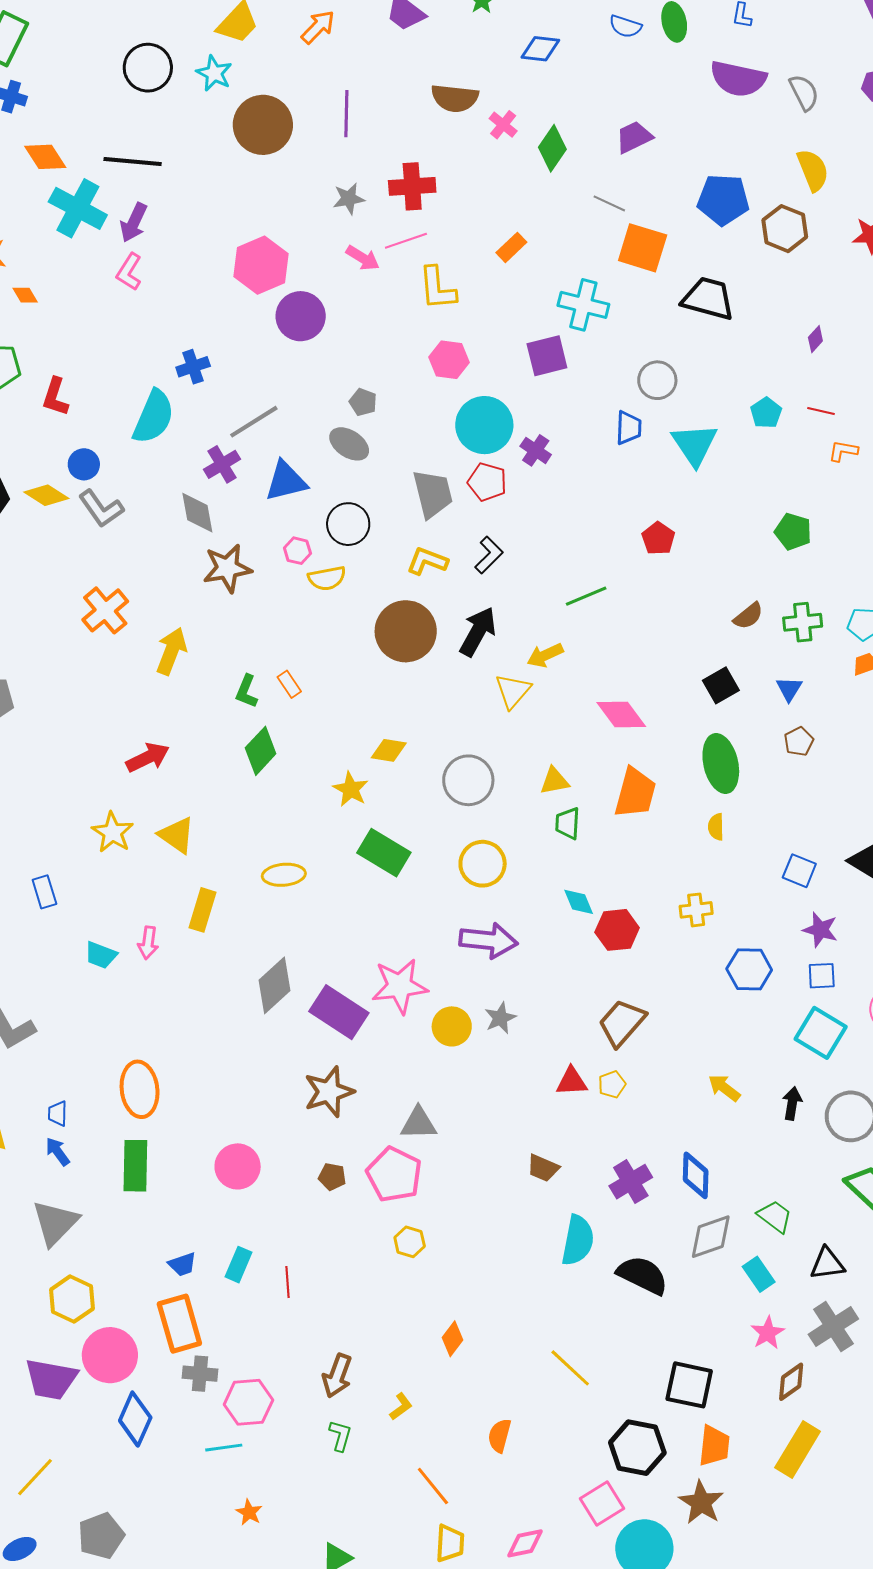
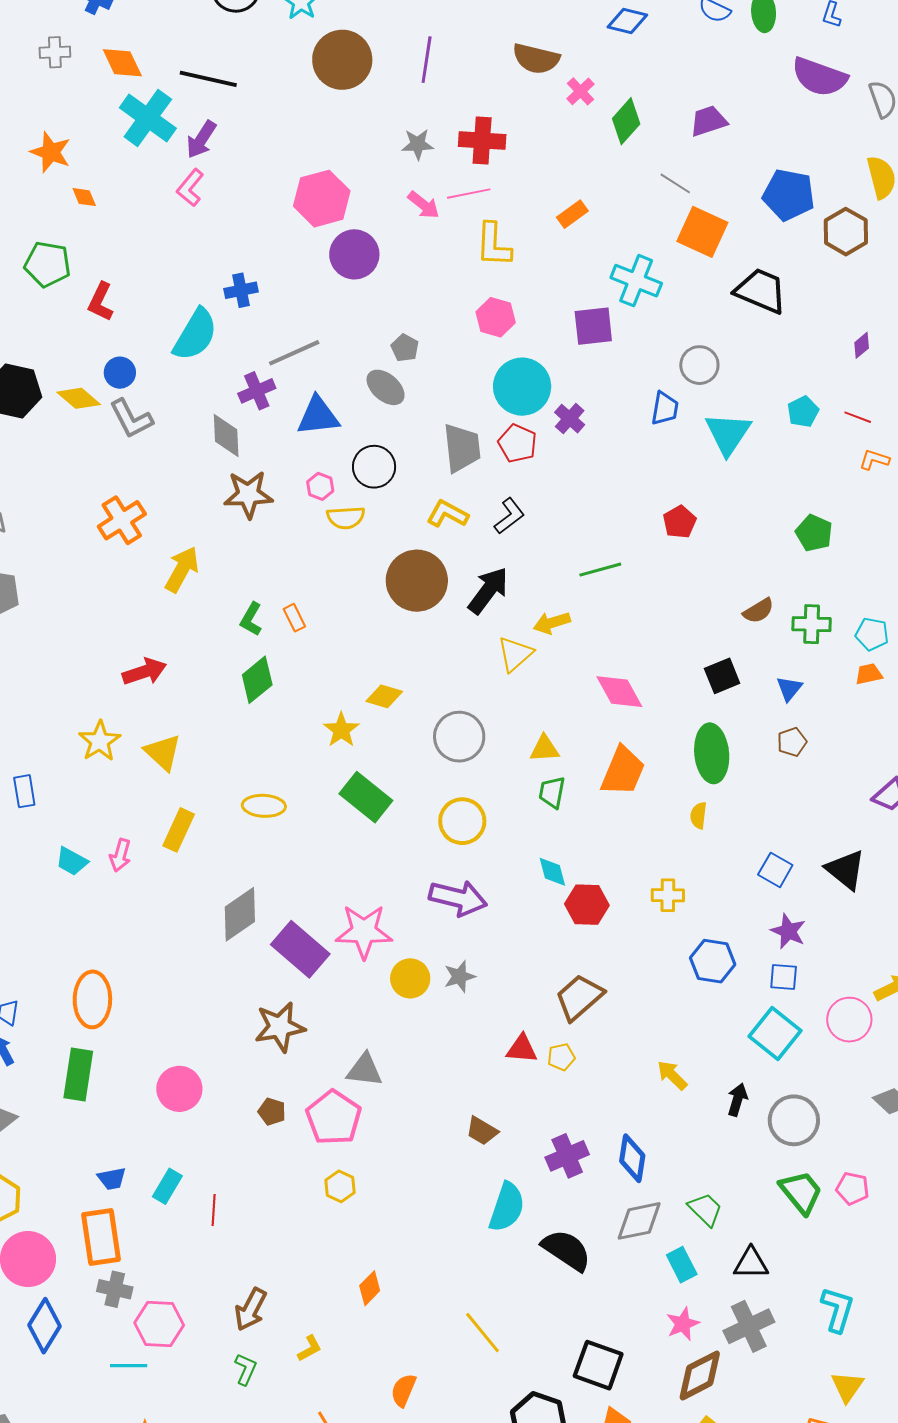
brown diamond: (791, 1382) -> (700, 1375), size x1.4

